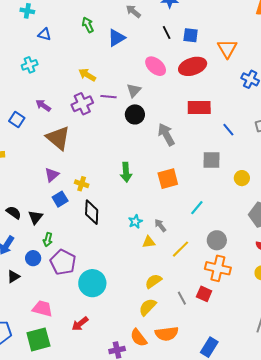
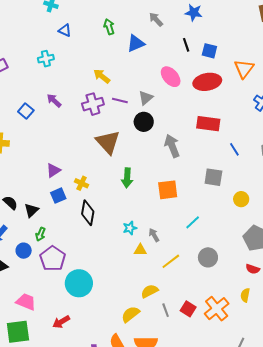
brown triangle: (58, 138) -> (108, 142), moved
orange cross: (218, 268) -> (217, 309), moved, turned 30
yellow semicircle: (153, 281) -> (150, 291), moved

